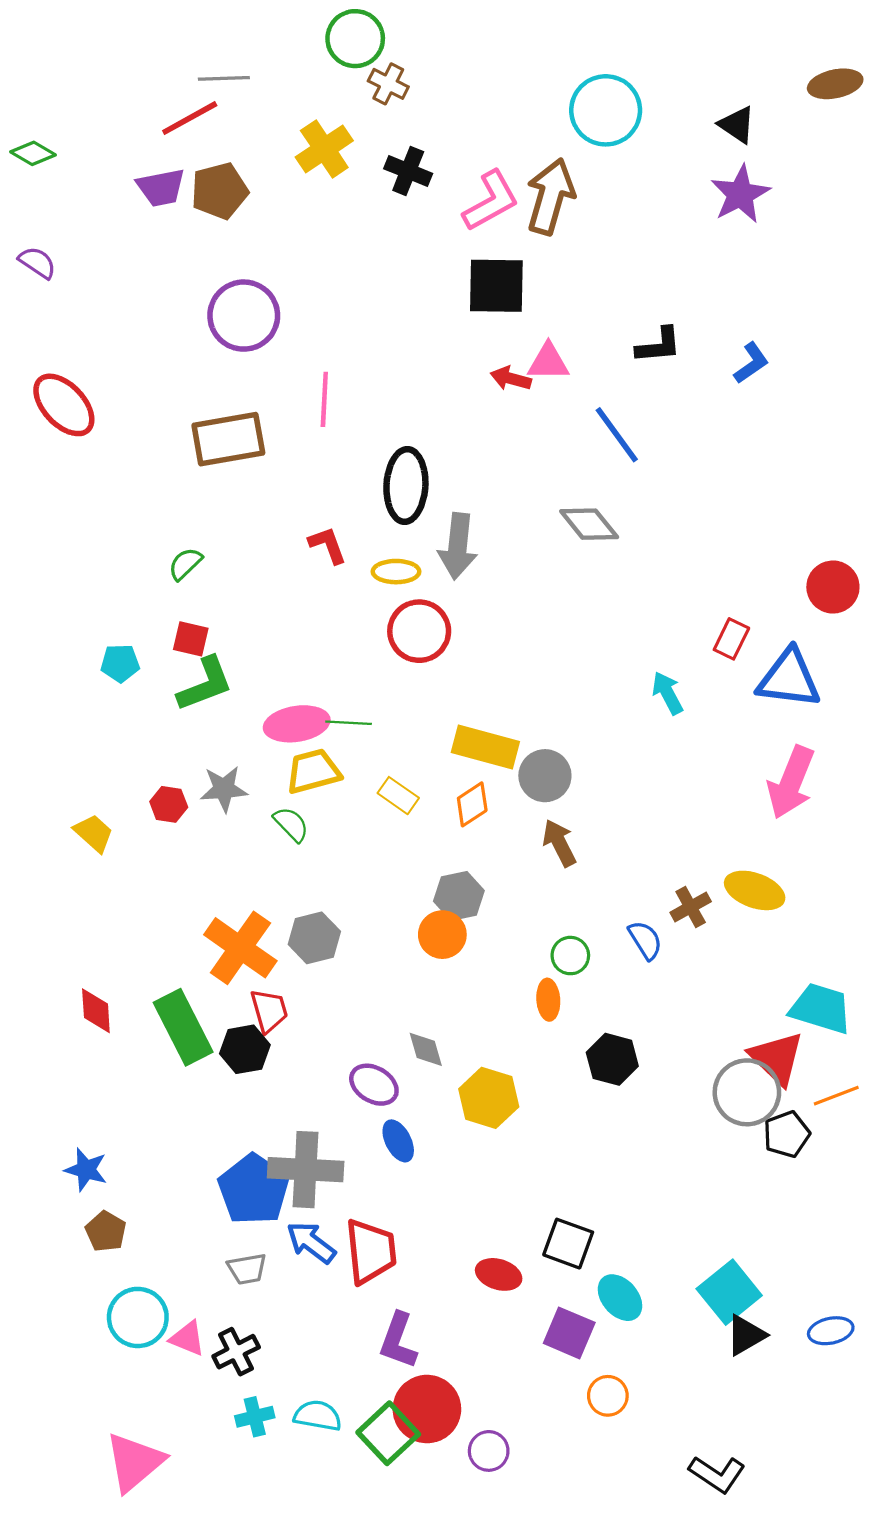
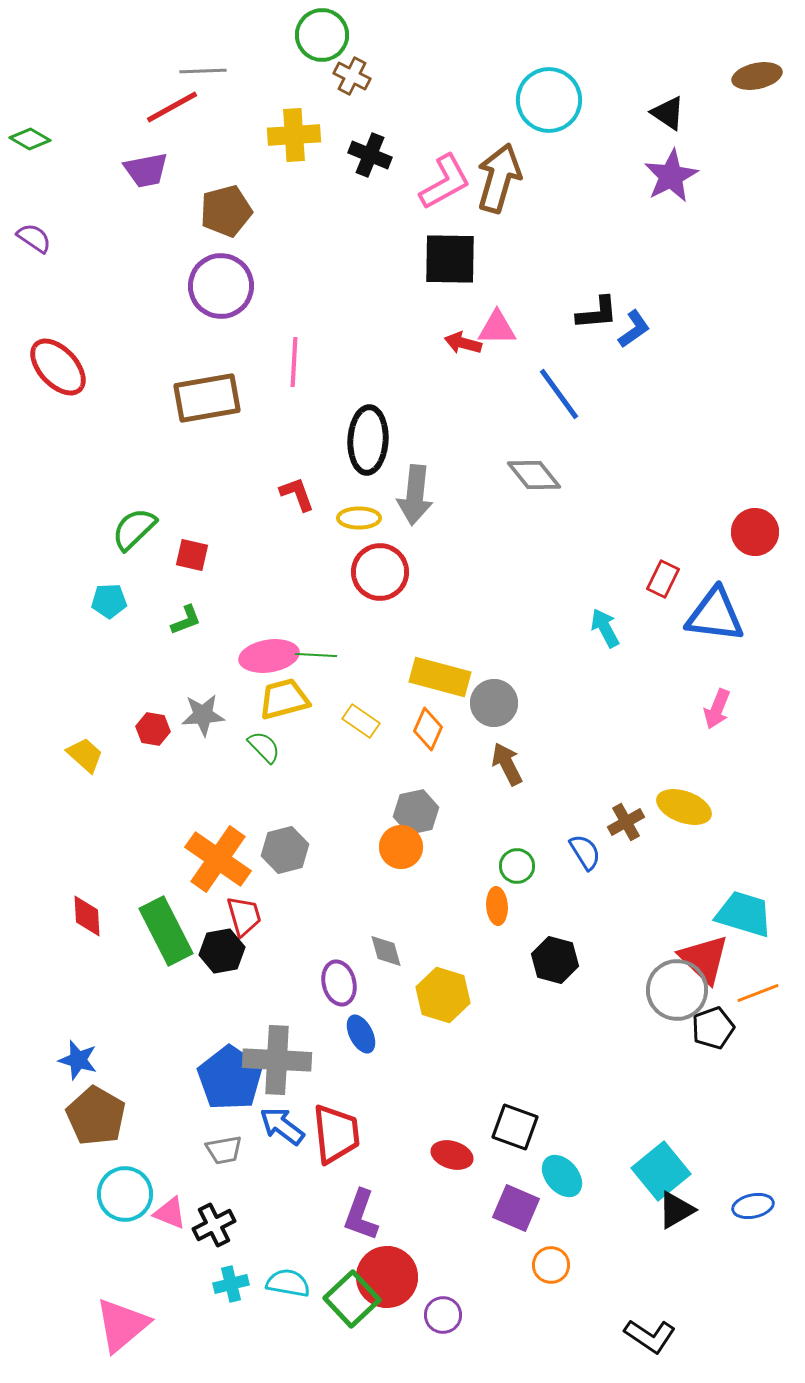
yellow cross: (324, 149) -> (294, 135), turned 30
brown pentagon: (219, 191) -> (226, 211), moved
blue L-shape: (751, 363) -> (634, 329), moved
green semicircle: (185, 564) -> (134, 529), moved, size x1.4
red square: (191, 639) -> (192, 555), moved
green L-shape: (205, 684) -> (186, 620), size x0.6
pink arrow: (791, 782) -> (717, 709), size x0.6
orange diamond: (472, 804) -> (428, 729), turned -33
purple ellipse: (374, 1085) -> (339, 983), turned 45
brown pentagon: (106, 1231) -> (96, 1116), size x1.6

